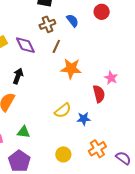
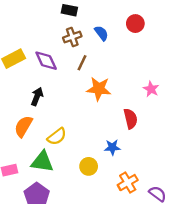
pink star: (111, 78) -> (151, 89), moved
yellow semicircle: (63, 110) -> (57, 137), moved
green triangle: (24, 132) -> (42, 162), size x1.5
yellow circle: (63, 154) -> (89, 166), moved

